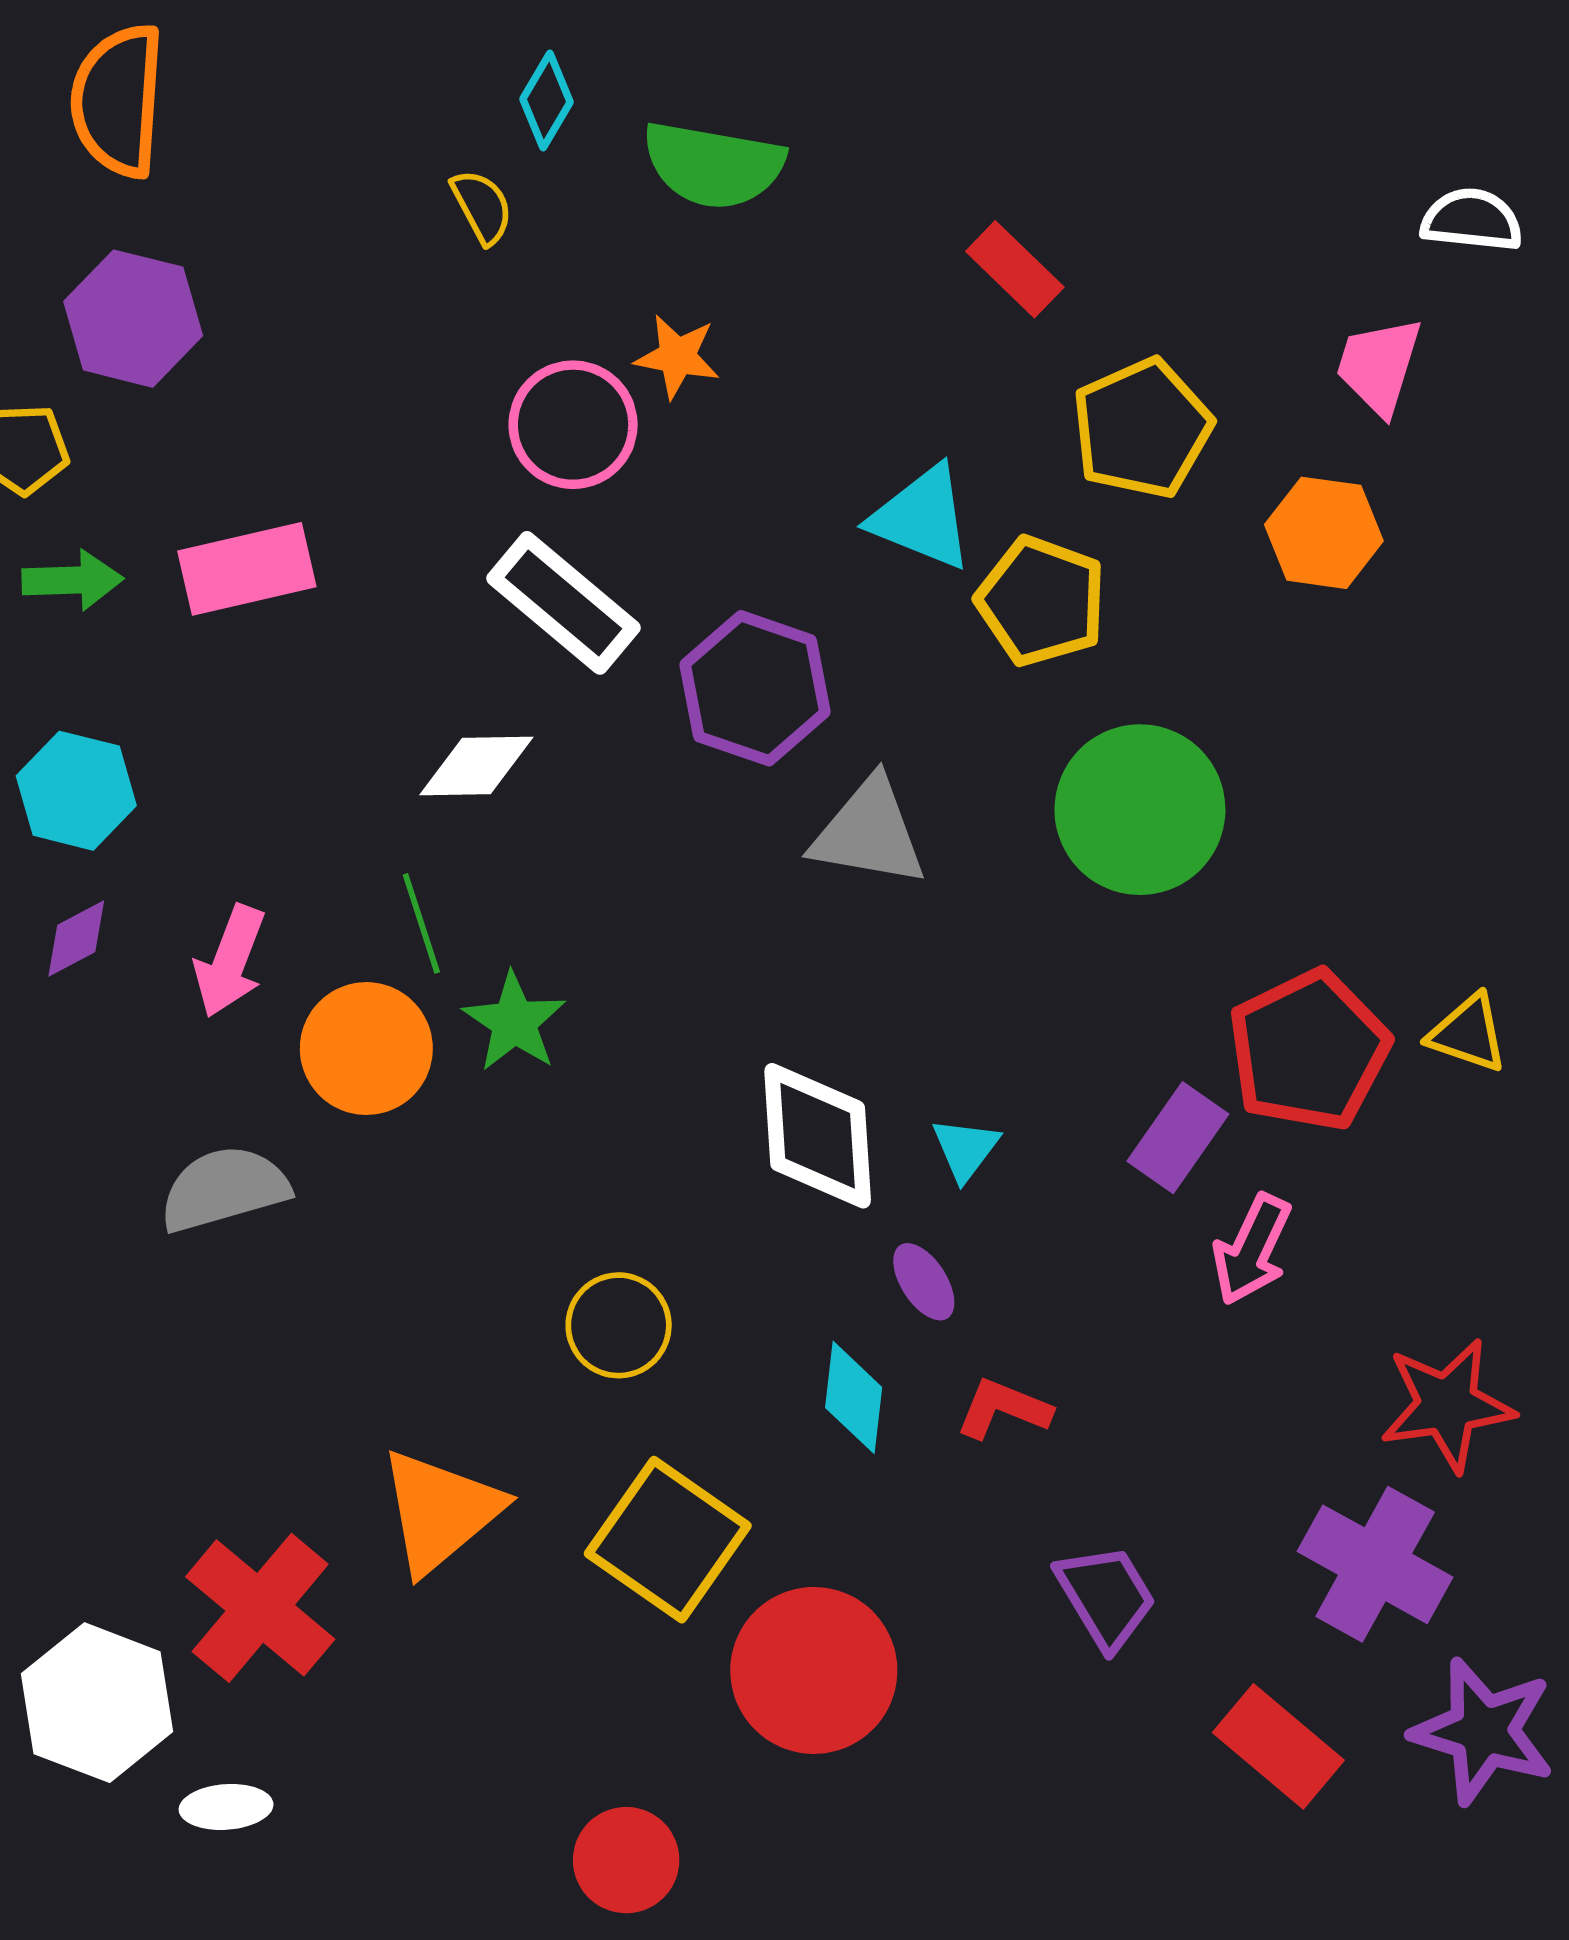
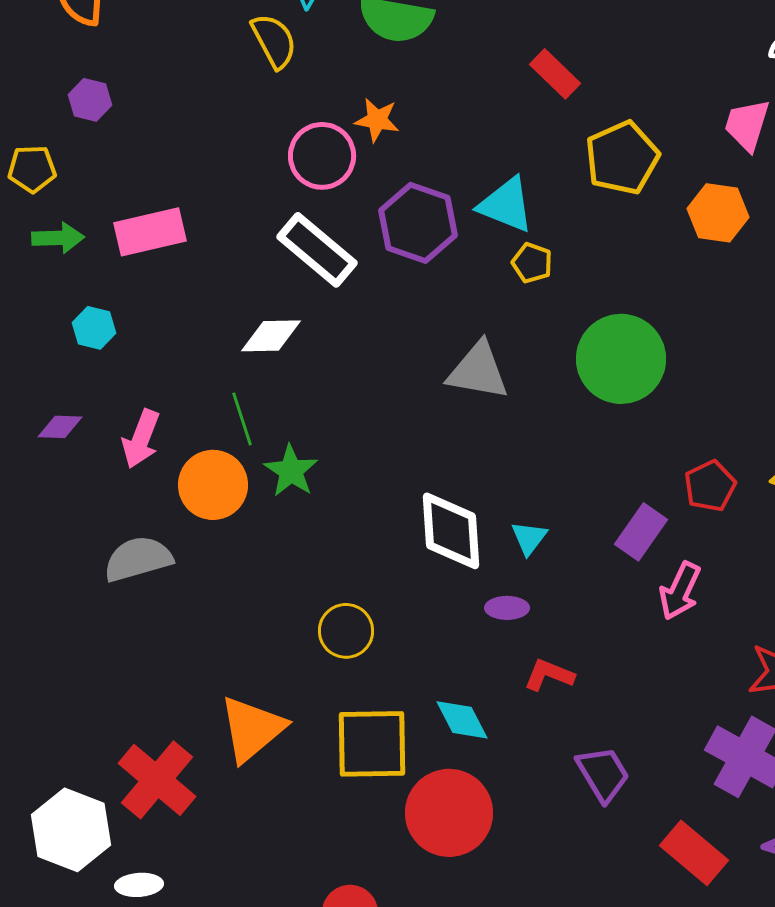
yellow semicircle: (482, 207) -> (274, 41), size x1.4
purple hexagon: (133, 319) -> (90, 100), size x0.6
yellow pentagon: (1041, 601) -> (532, 263), moved, size x0.6
purple hexagon: (755, 688) -> (418, 223), moved
cyan hexagon: (76, 791) -> (94, 328), moved, size x0.7
purple diamond: (76, 939) -> (60, 427), turned 30
red pentagon: (1309, 1050) -> (710, 486), size x0.6
purple ellipse: (924, 1282) -> (507, 608), turned -57
cyan diamond: (854, 1397) -> (462, 720), moved, turned -34
yellow square: (668, 1540) -> (372, 744), turned -36

